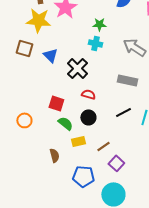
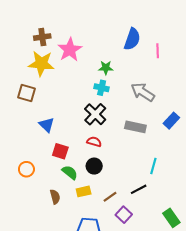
blue triangle: (50, 55) -> (47, 125), moved
black cross: (77, 68) -> (95, 114), moved
black line: (123, 112) -> (139, 189), moved
brown semicircle: (54, 155) -> (55, 197), moved

